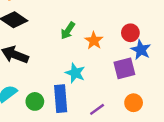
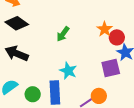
orange star: (94, 41) -> (105, 29), moved
orange circle: (134, 103) -> (99, 96), moved

